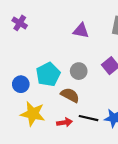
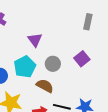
purple triangle: (81, 31) -> (35, 40), moved, turned 42

